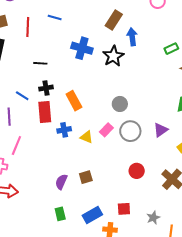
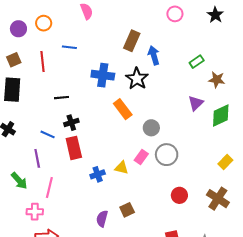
orange rectangle: (74, 101) -> (123, 109), moved
blue cross: (64, 130) -> (98, 174), moved
purple triangle: (161, 130) -> (196, 103), moved

